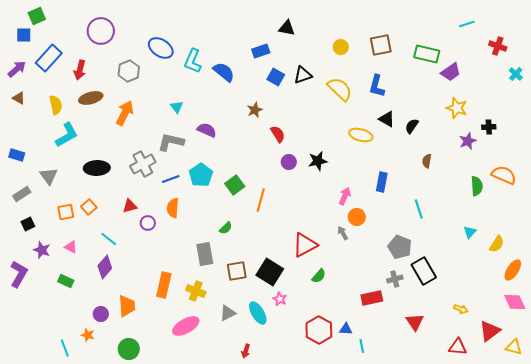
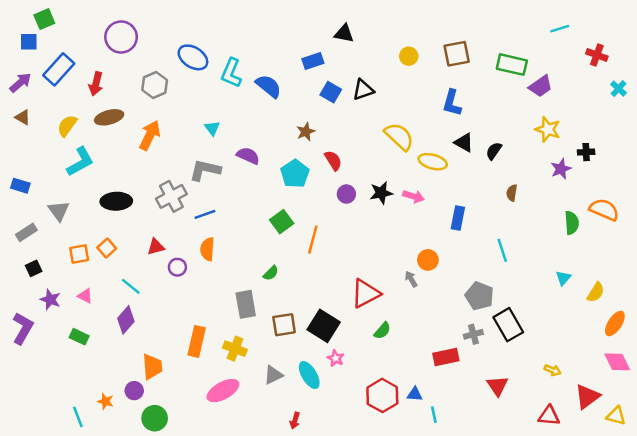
yellow semicircle: (340, 89) -> (399, 136), moved
yellow semicircle: (56, 105) -> (67, 126), turned -132
cyan pentagon: (201, 175) -> (295, 174), moved
pink arrow: (345, 196) -> (414, 196), moved, turned 84
purple circle: (101, 314) -> (134, 391), moved

